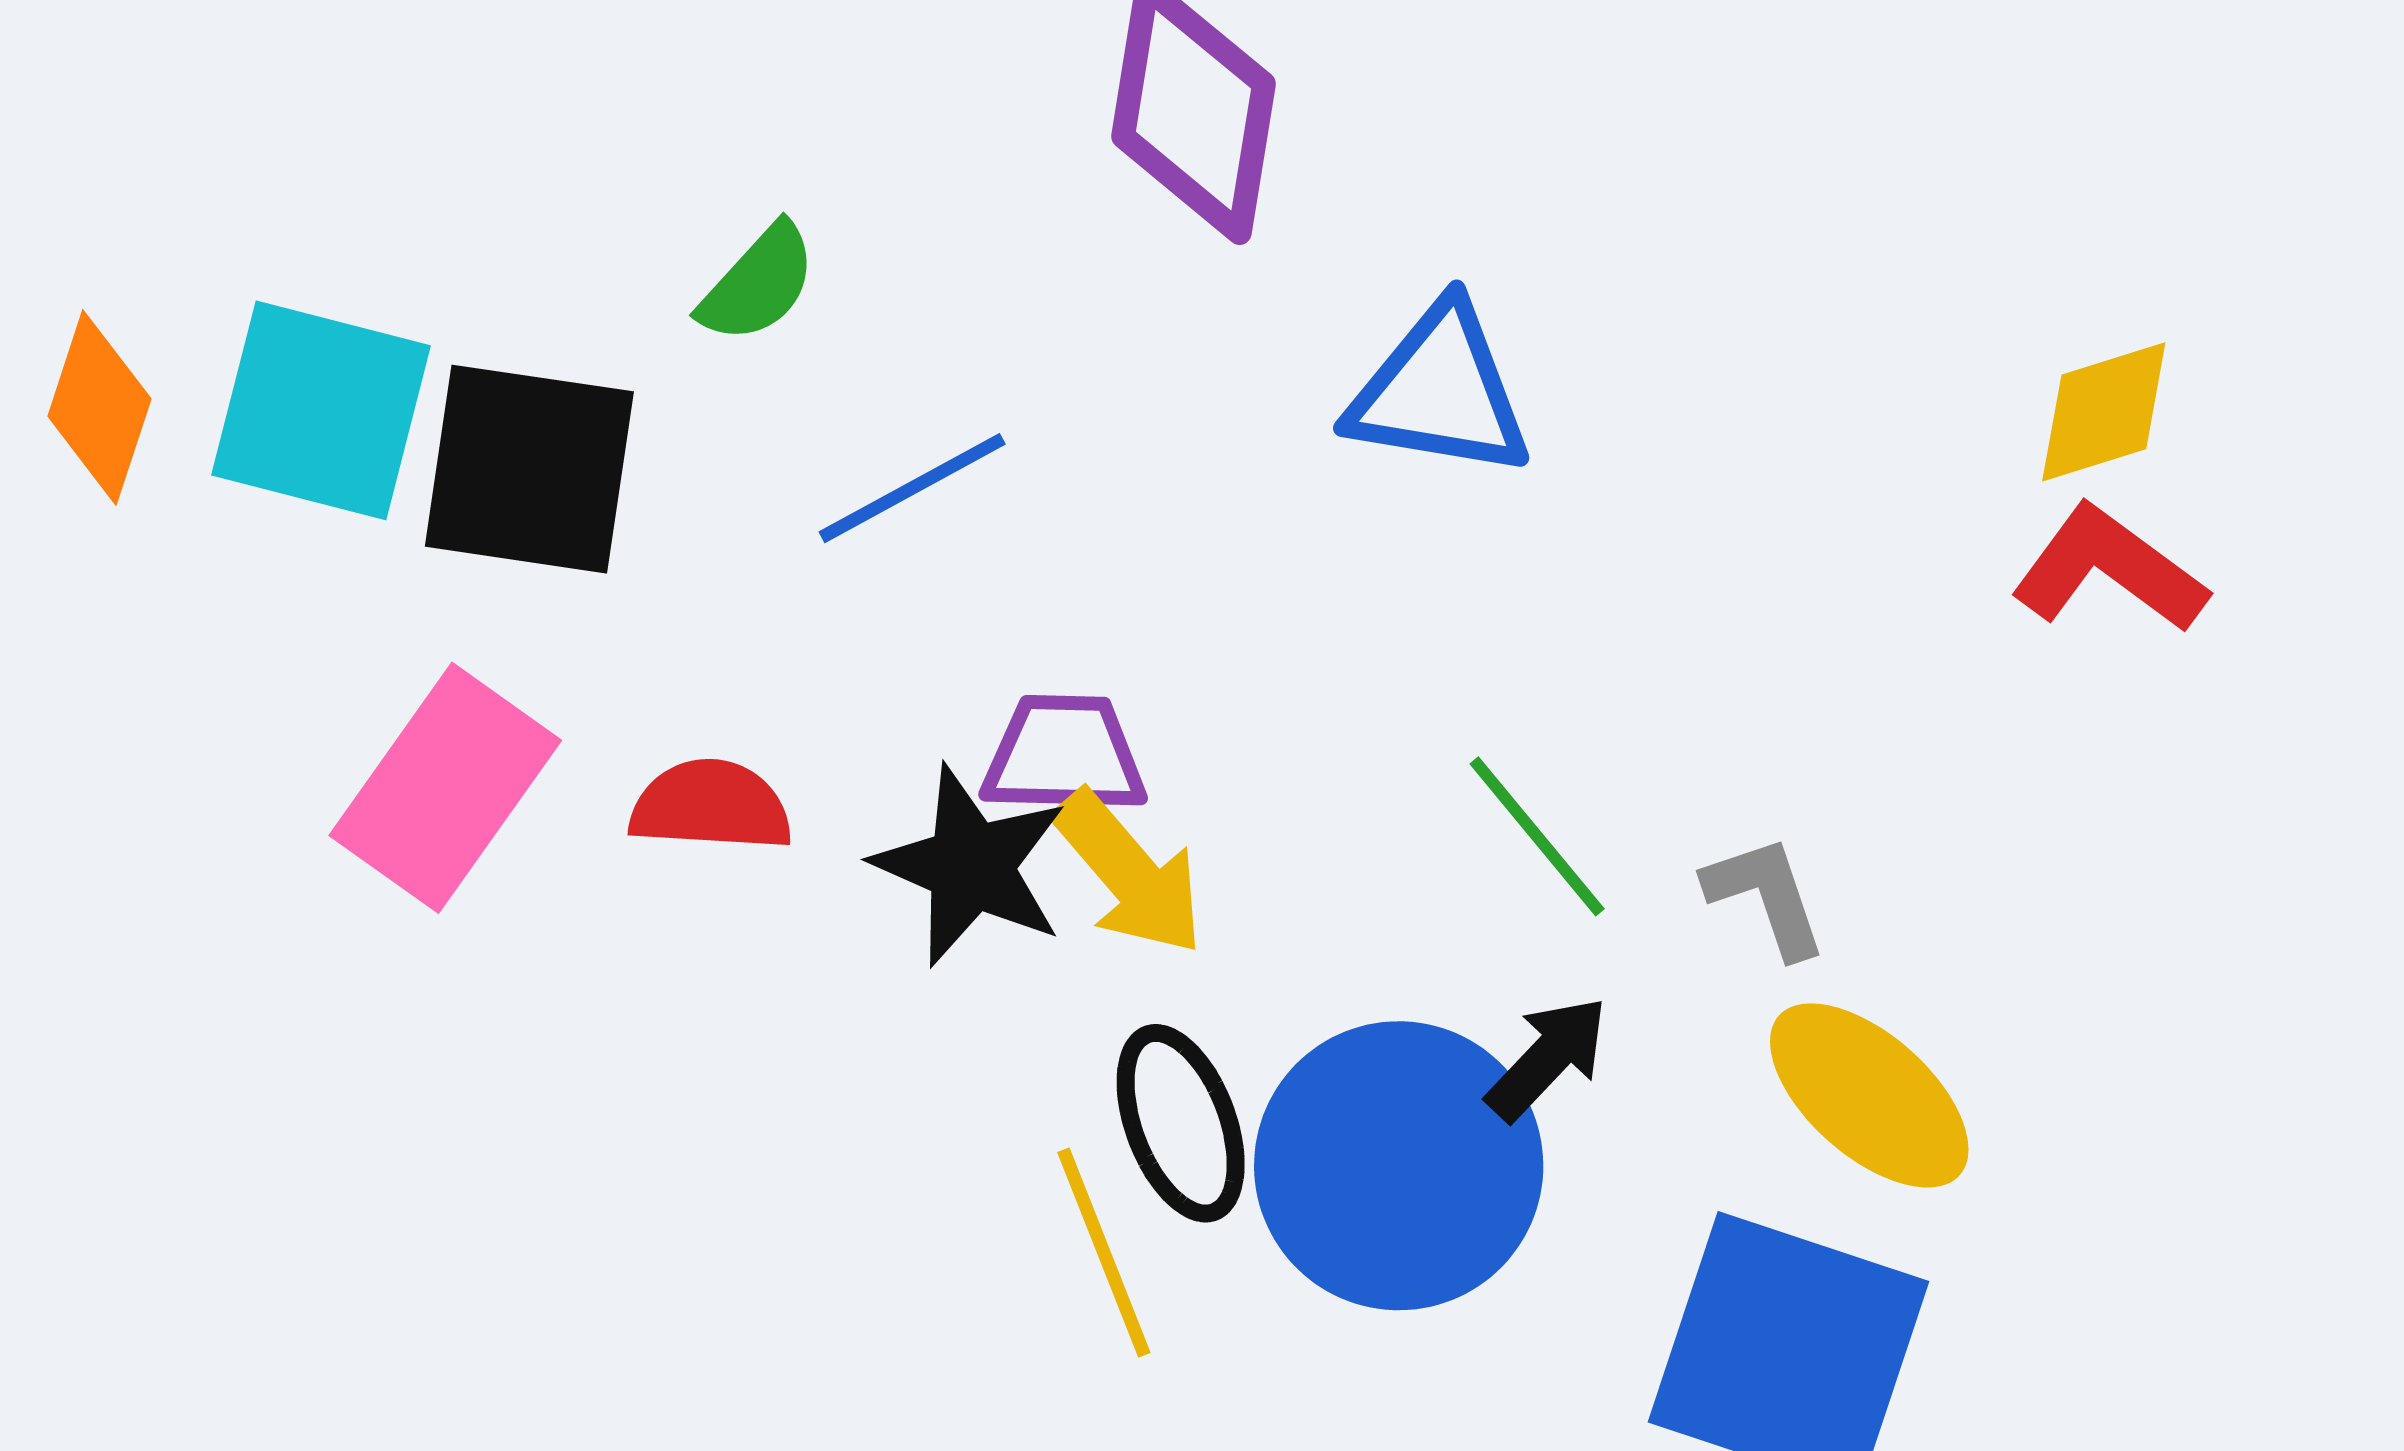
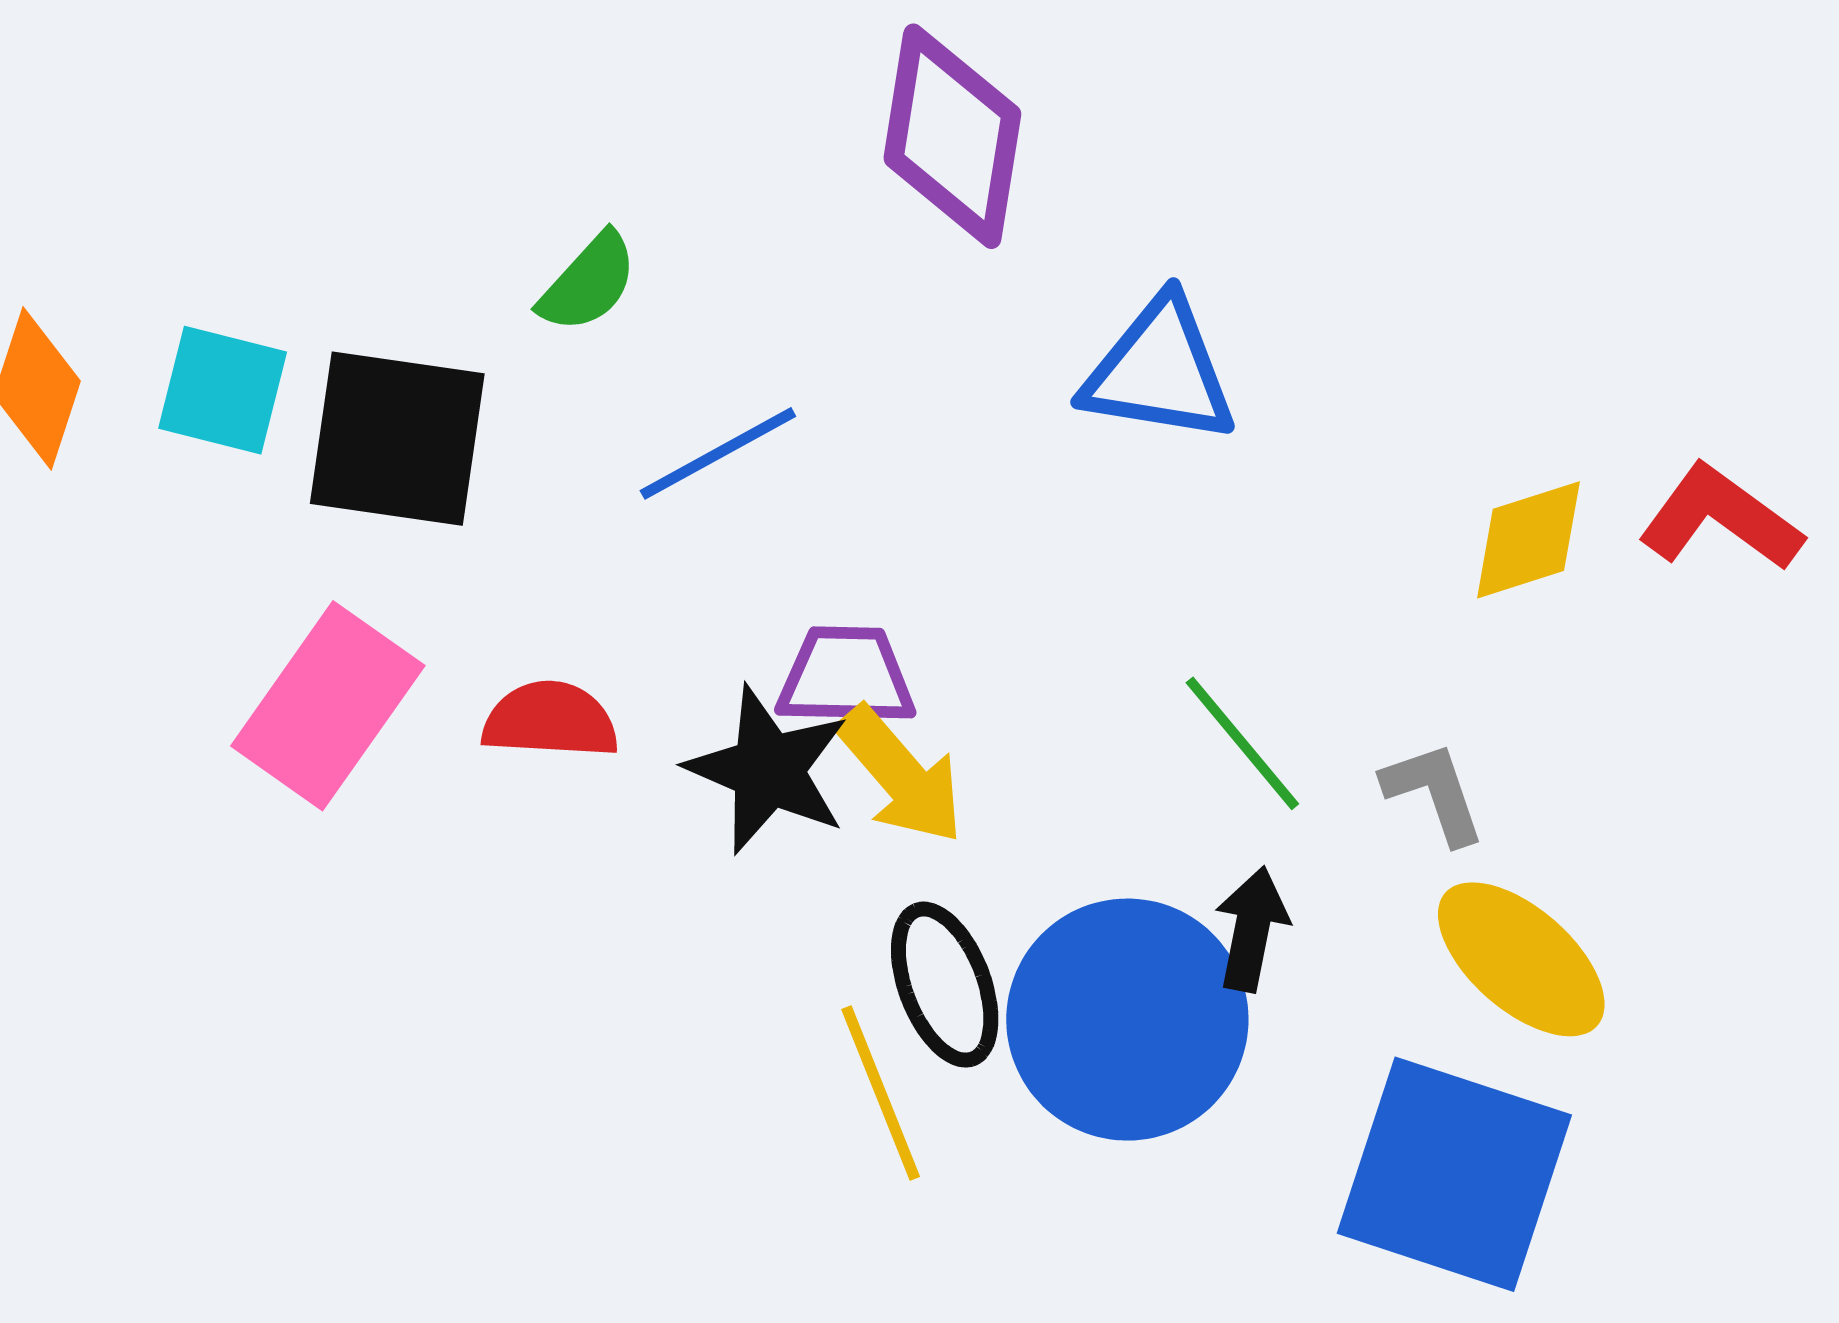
cyan square: (321, 410) -> (223, 390), size x0.7
yellow diamond: (2104, 412) -> (1528, 540), moved
black arrow: (1547, 1058) -> (1252, 929), turned -32

